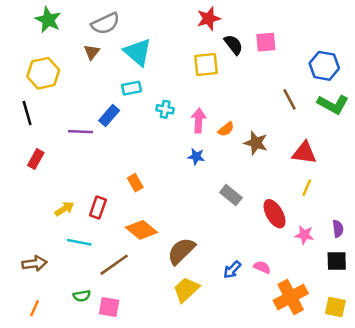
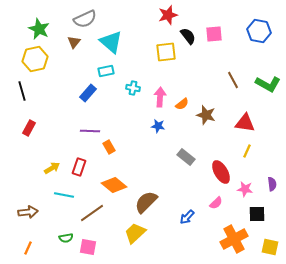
green star: (48, 20) -> (39, 29), moved
blue hexagon: (324, 66) -> (259, 31), moved
purple line: (81, 132) -> (90, 131), moved
black square: (337, 261) -> (257, 214), moved
pink semicircle: (262, 267) -> (216, 203), moved, turned 112
yellow trapezoid: (186, 290) -> (135, 233), moved

